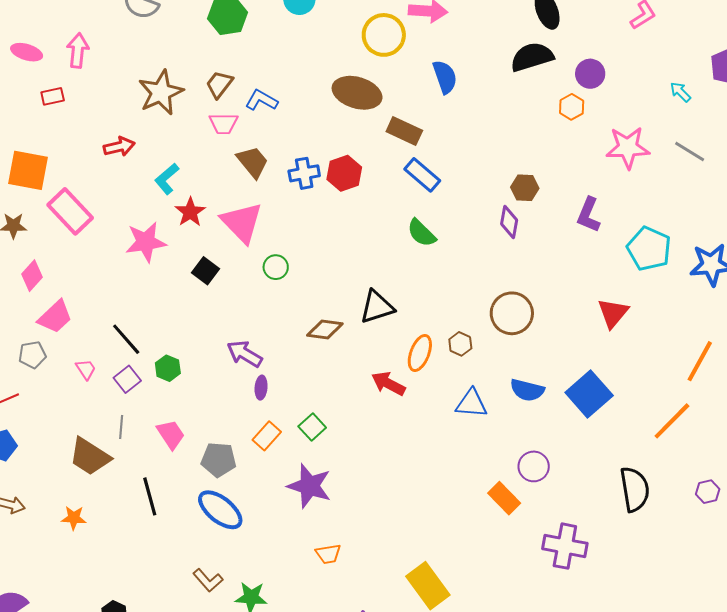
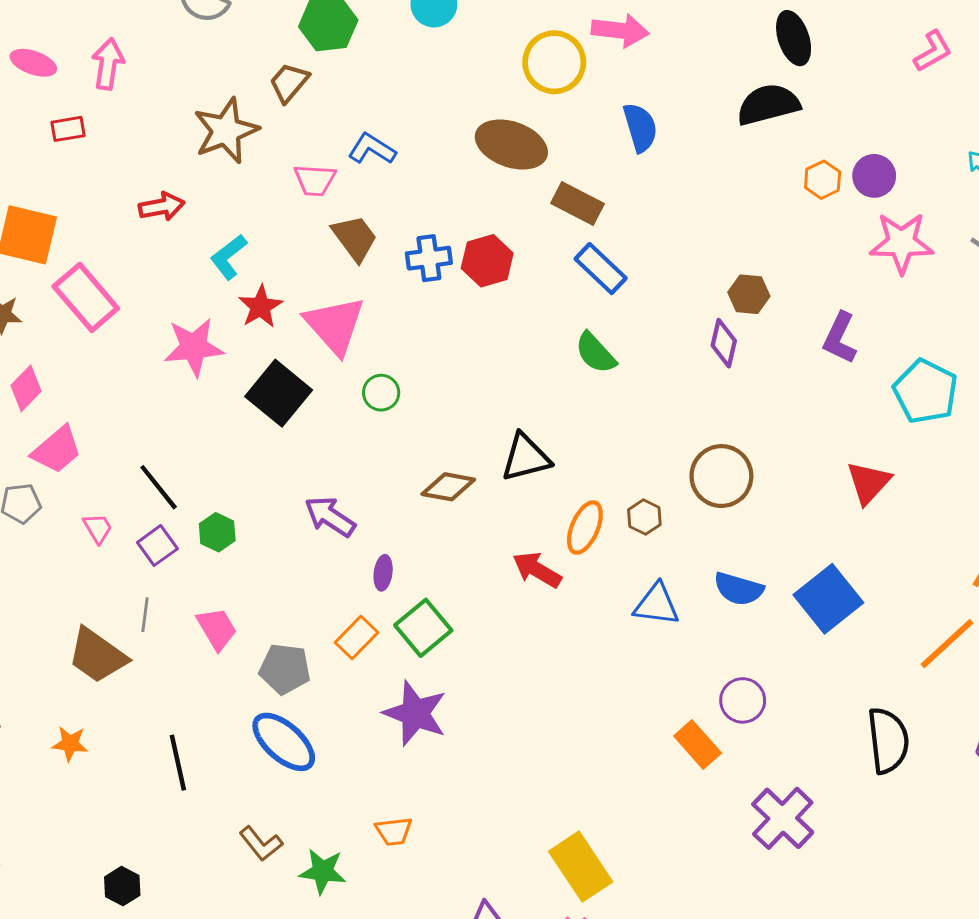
purple circle: (590, 74) -> (874, 176), moved
brown trapezoid: (219, 84) -> (289, 83), moved
black square: (205, 271) -> (279, 393), size x1.6
purple ellipse: (261, 388) -> (383, 573), moved
green square: (312, 427) -> (423, 628), size x1.4
black line: (150, 496) -> (178, 763), moved
purple cross: (565, 546) -> (783, 818), turned 30
orange trapezoid: (328, 554) -> (394, 831), moved

